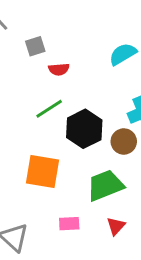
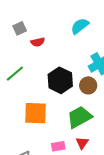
green line: (49, 109) -> (15, 74), moved
red triangle: (116, 226) -> (82, 143), moved

